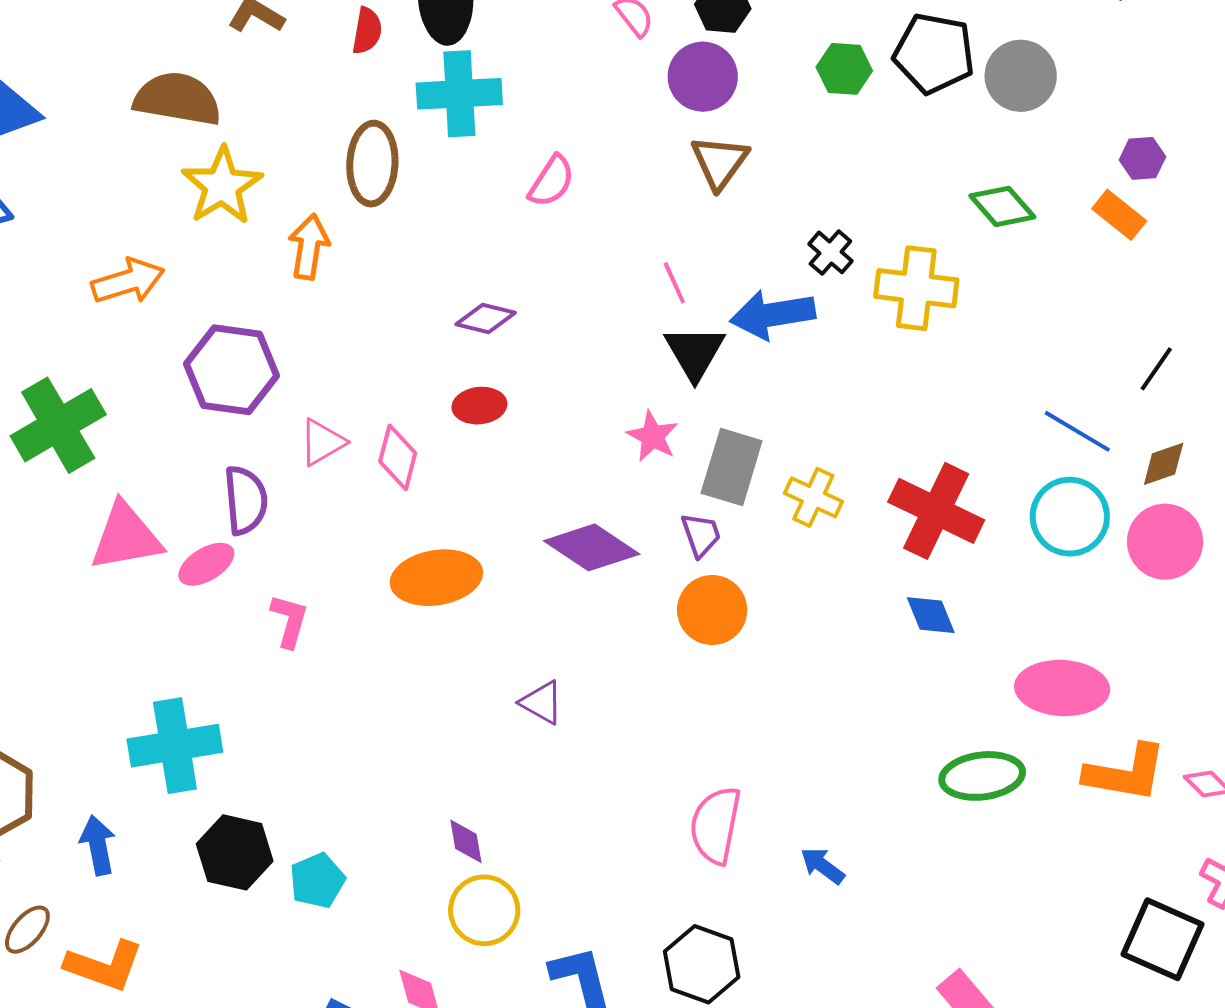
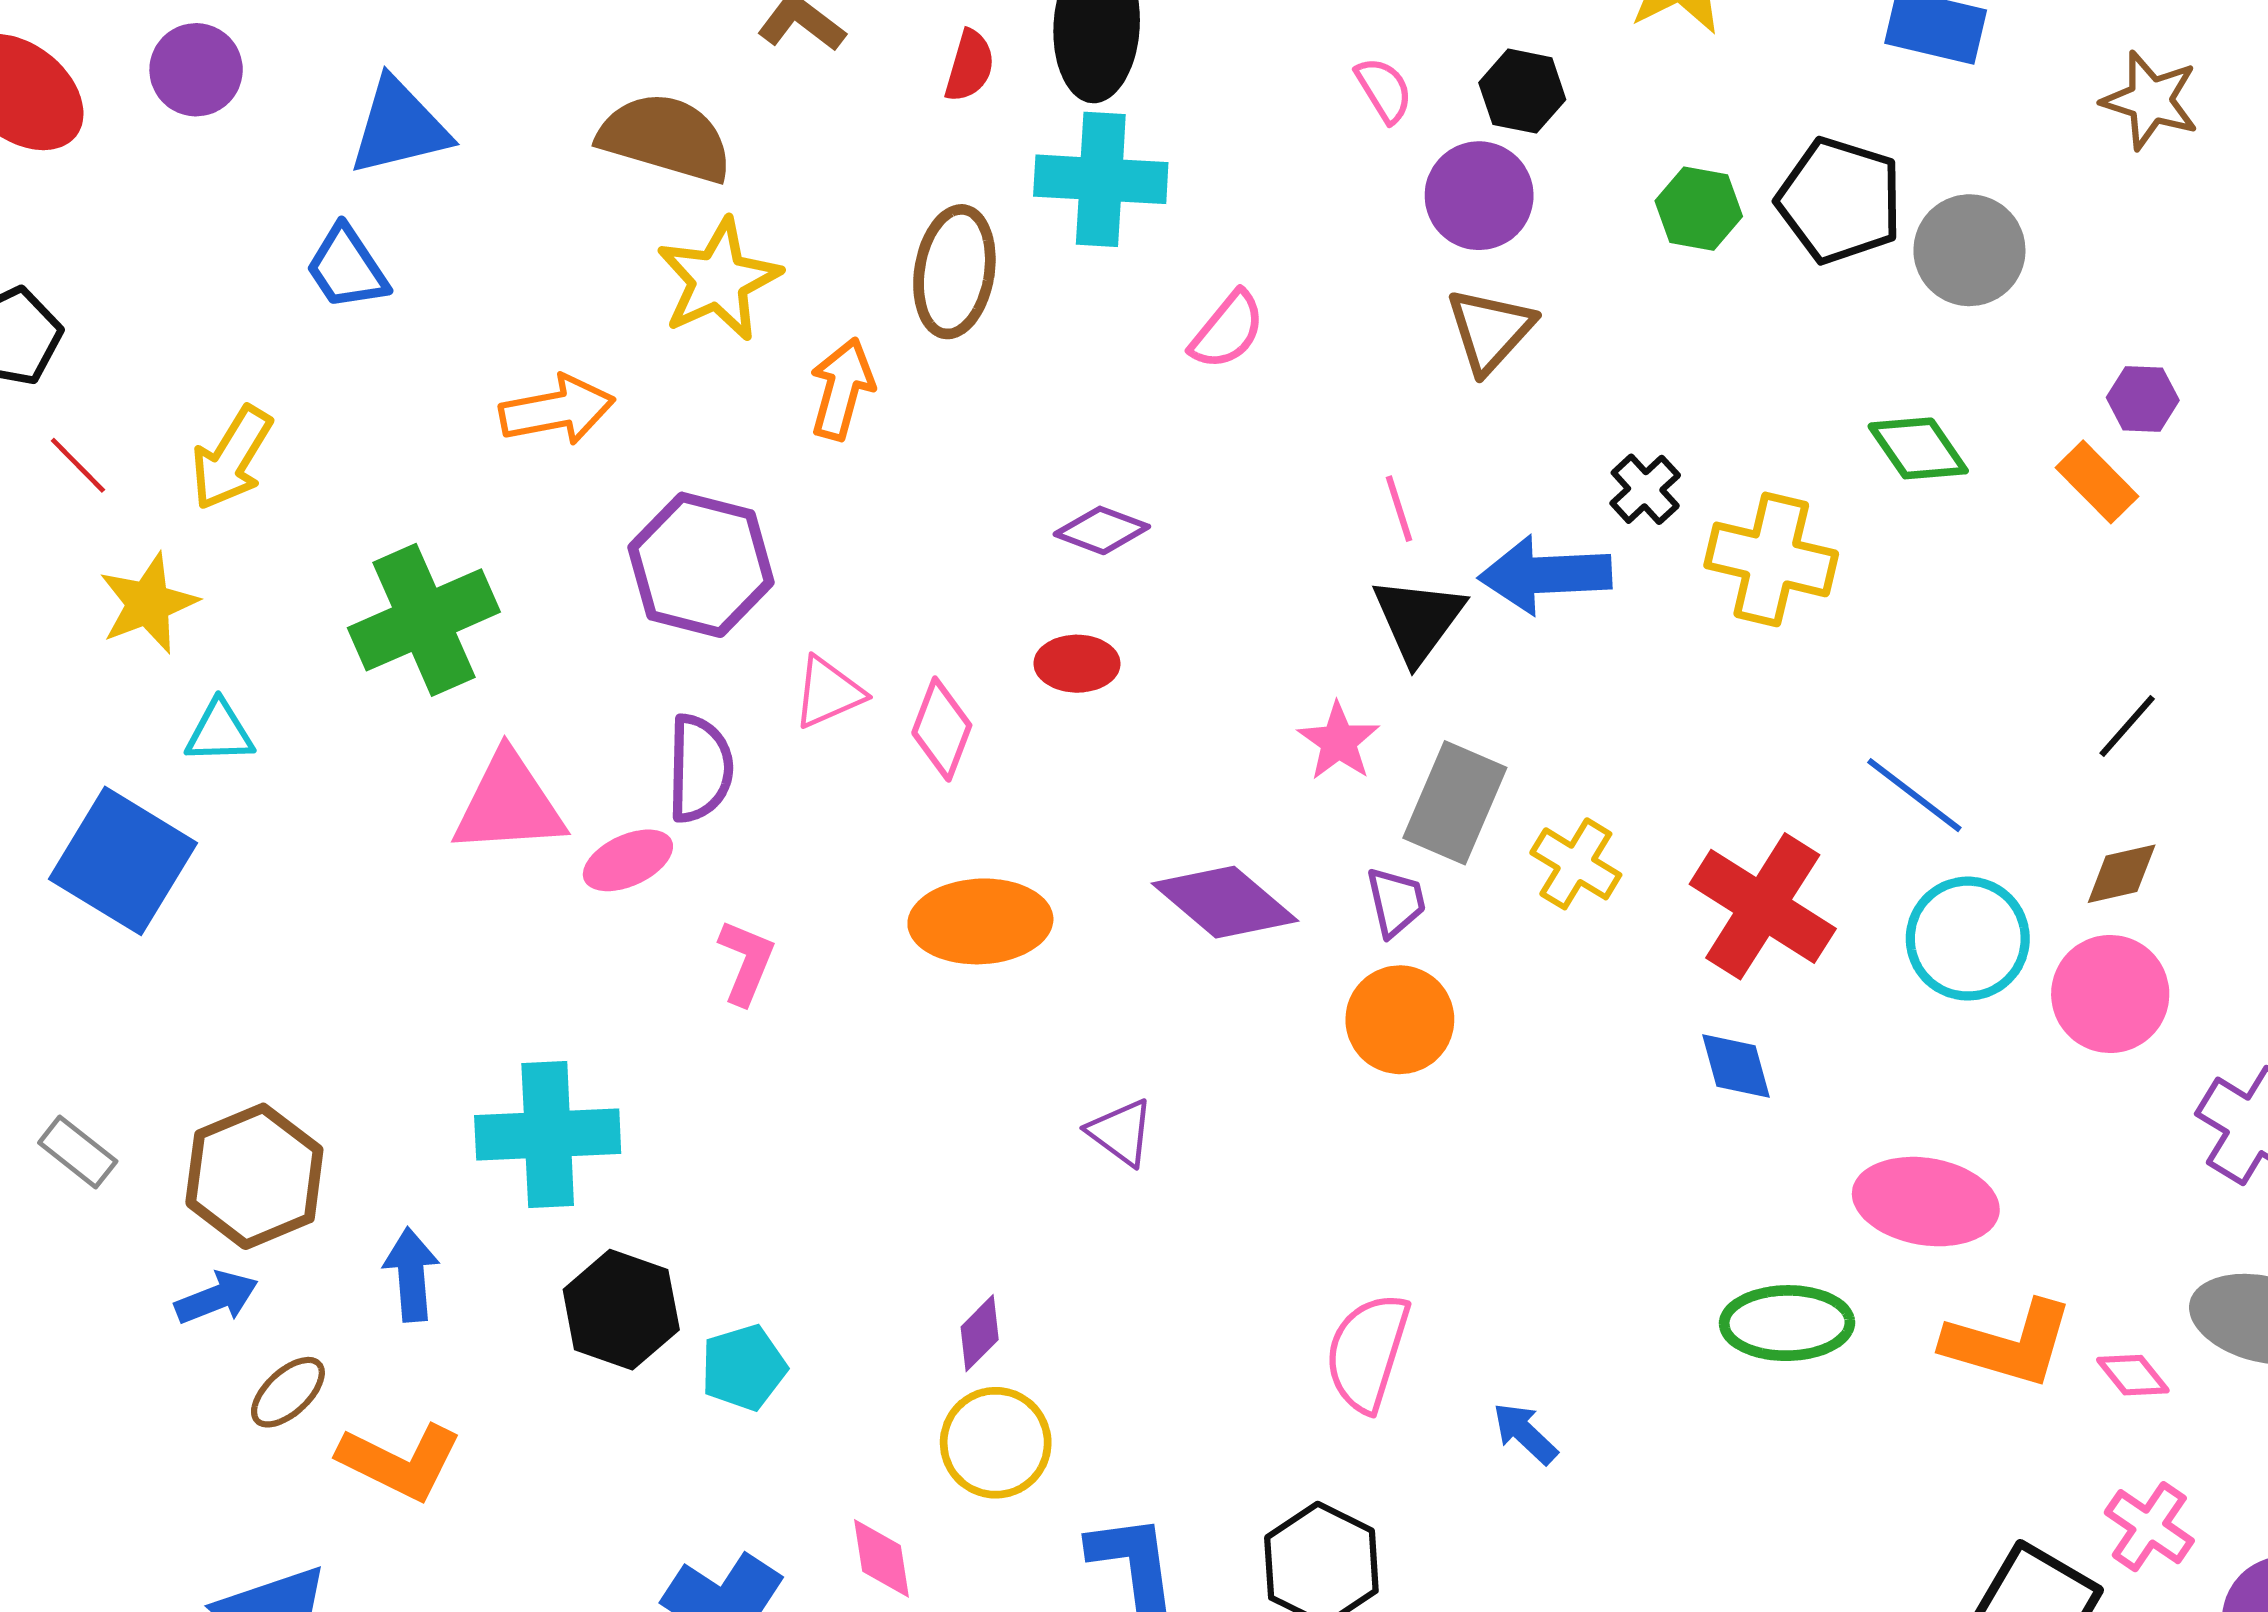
blue line: (1077, 431) -> (1914, 795), moved
purple diamond: (466, 841) -> (980, 1333), turned 48

